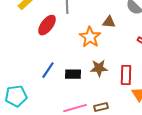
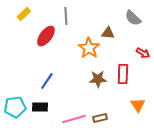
black rectangle: (73, 74) -> (40, 107), moved
red rectangle: (126, 75) -> (123, 74), moved

